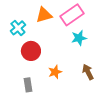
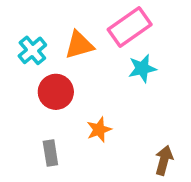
orange triangle: (44, 15) -> (79, 45), moved
brown arrow: (88, 72) -> (164, 160), moved, turned 42

